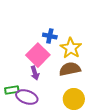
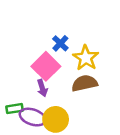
blue cross: (50, 36) -> (60, 43), turned 32
yellow circle: (74, 99) -> (56, 119), moved

